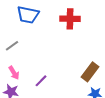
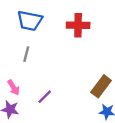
gray line: (12, 46) -> (26, 54), moved, turned -40

